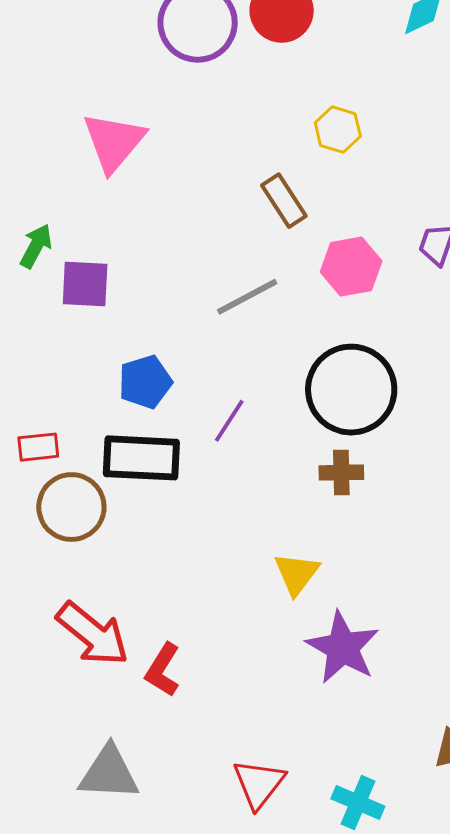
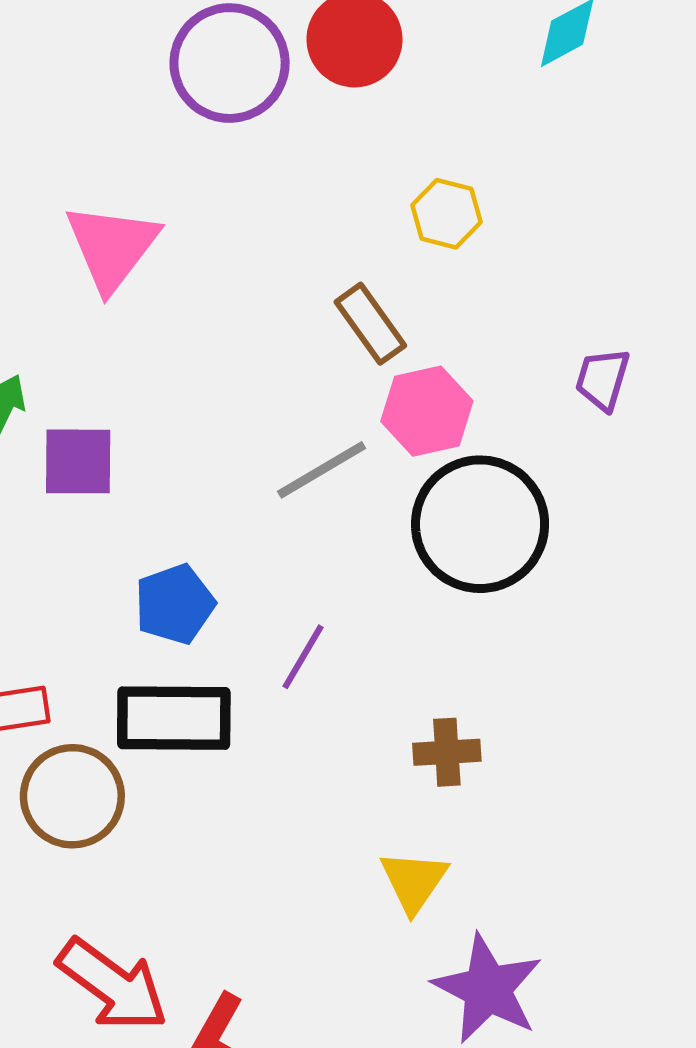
pink hexagon: (351, 267) -> (427, 411), moved
black circle: (351, 390) -> (480, 524), moved
brown cross: (341, 473) -> (447, 752), moved

